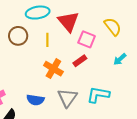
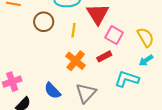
yellow semicircle: (113, 27) -> (145, 37), moved
cyan L-shape: (98, 95) -> (127, 79), moved
blue semicircle: (35, 100) -> (52, 91), turned 30

